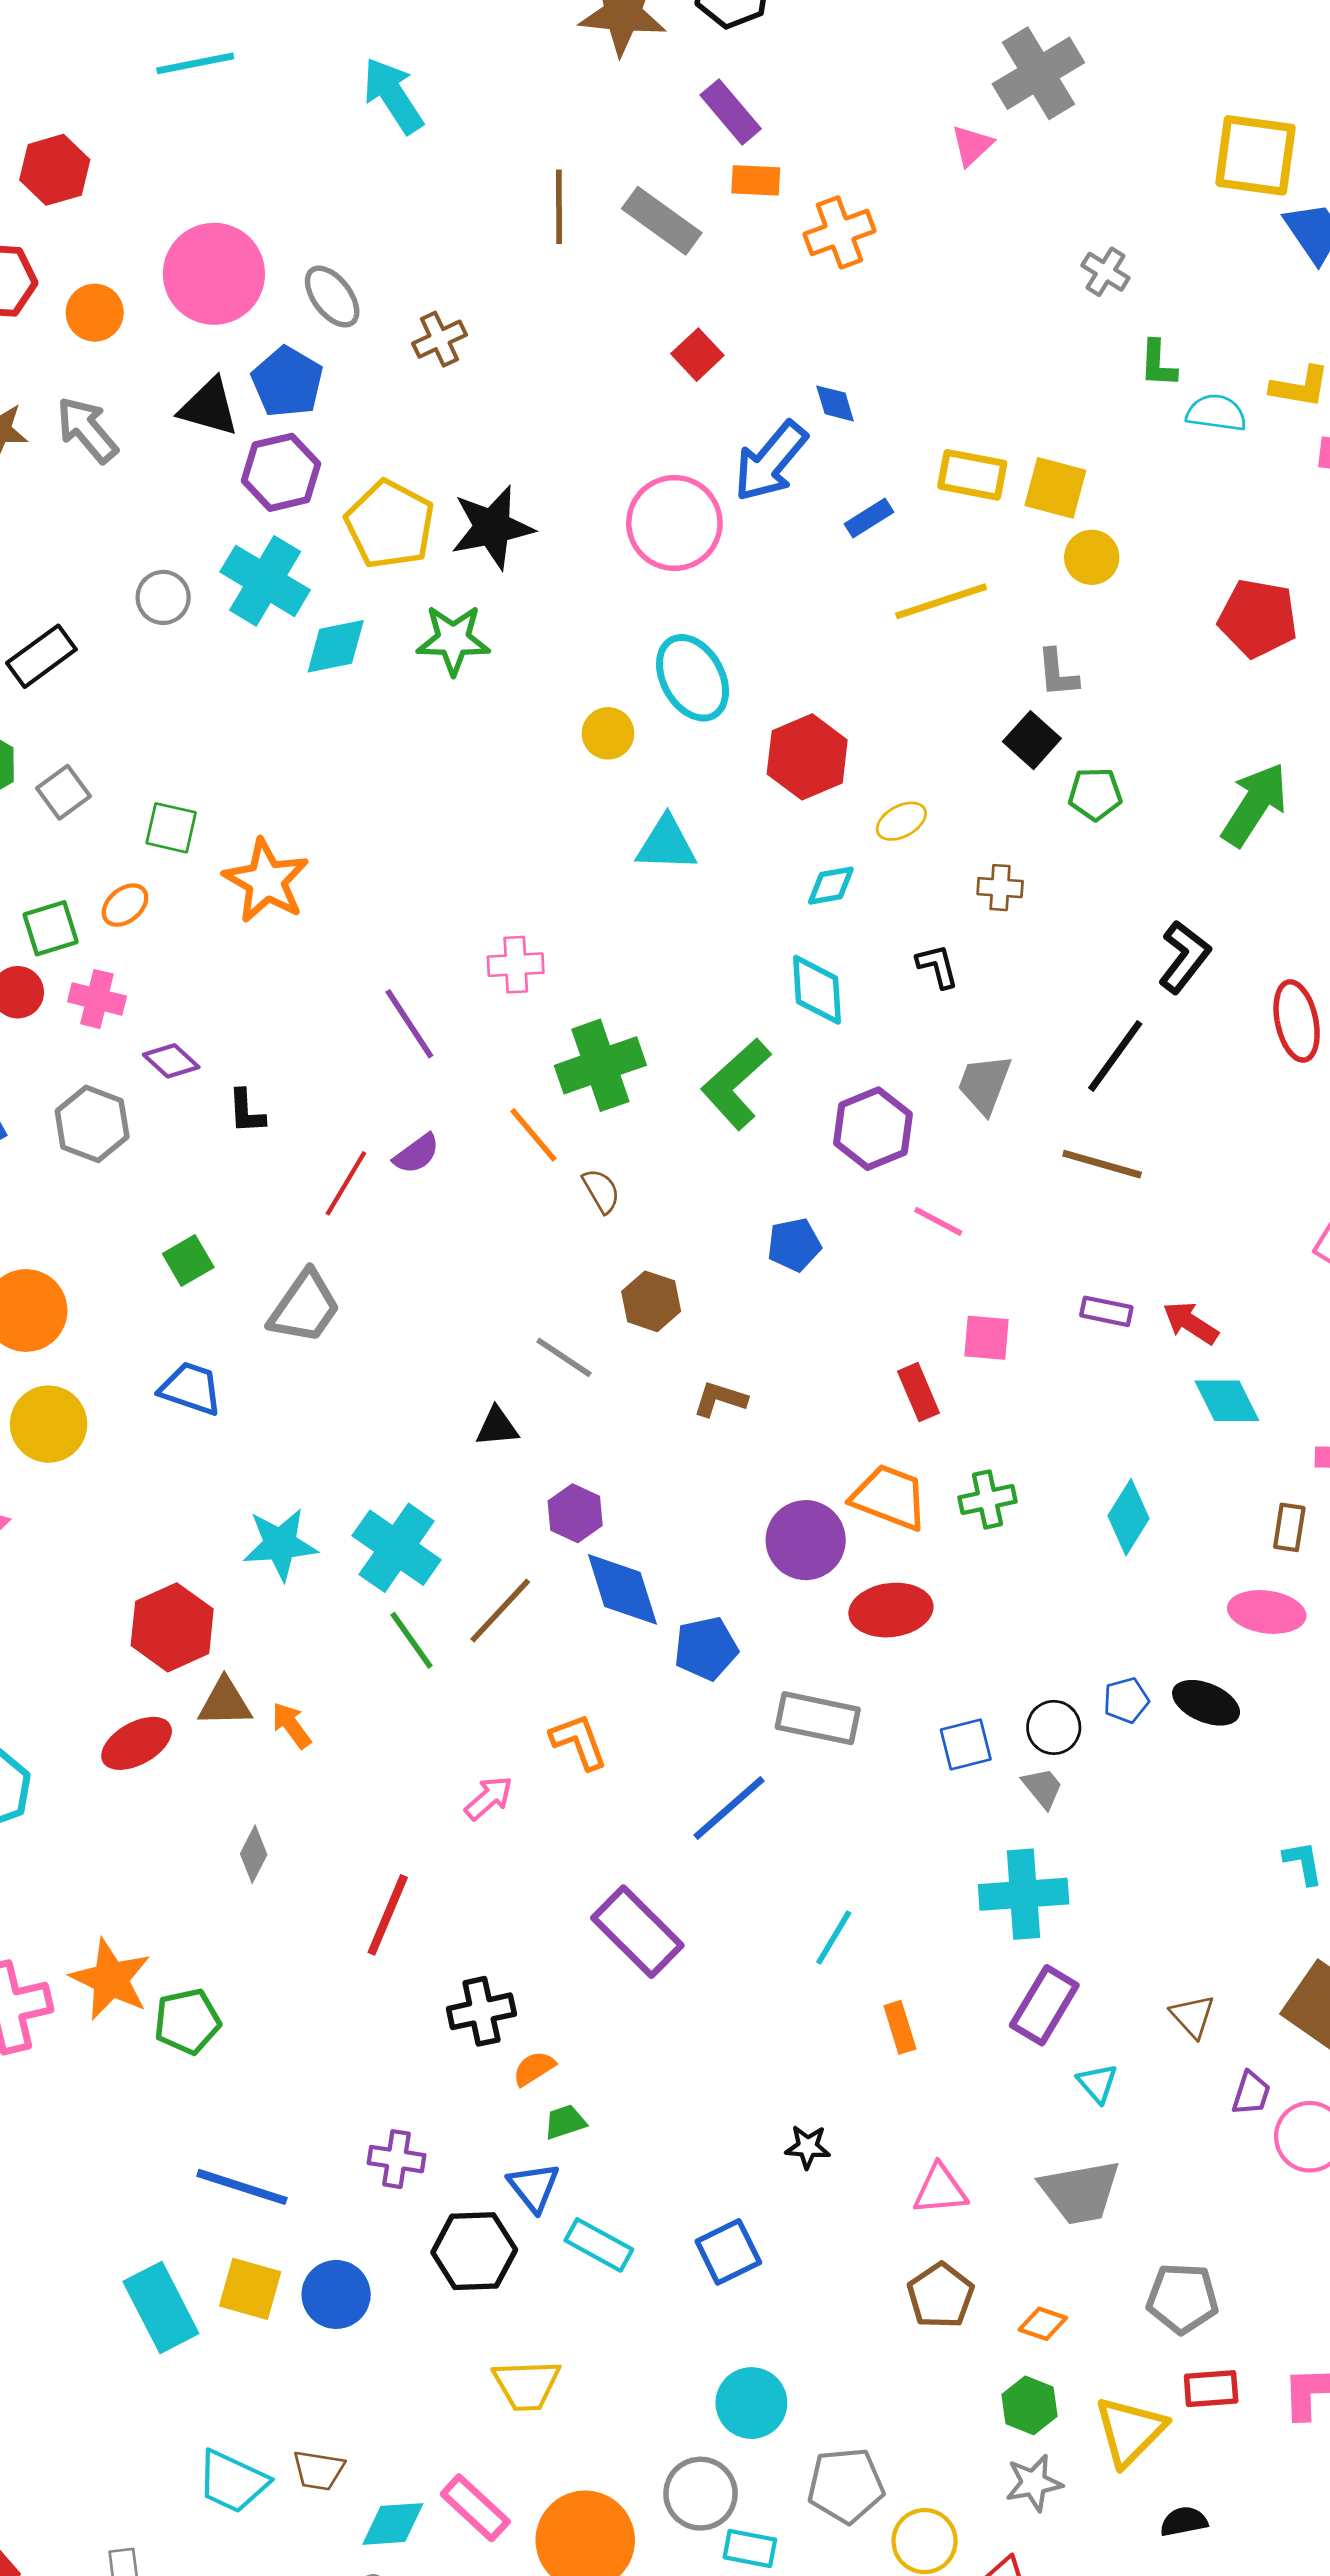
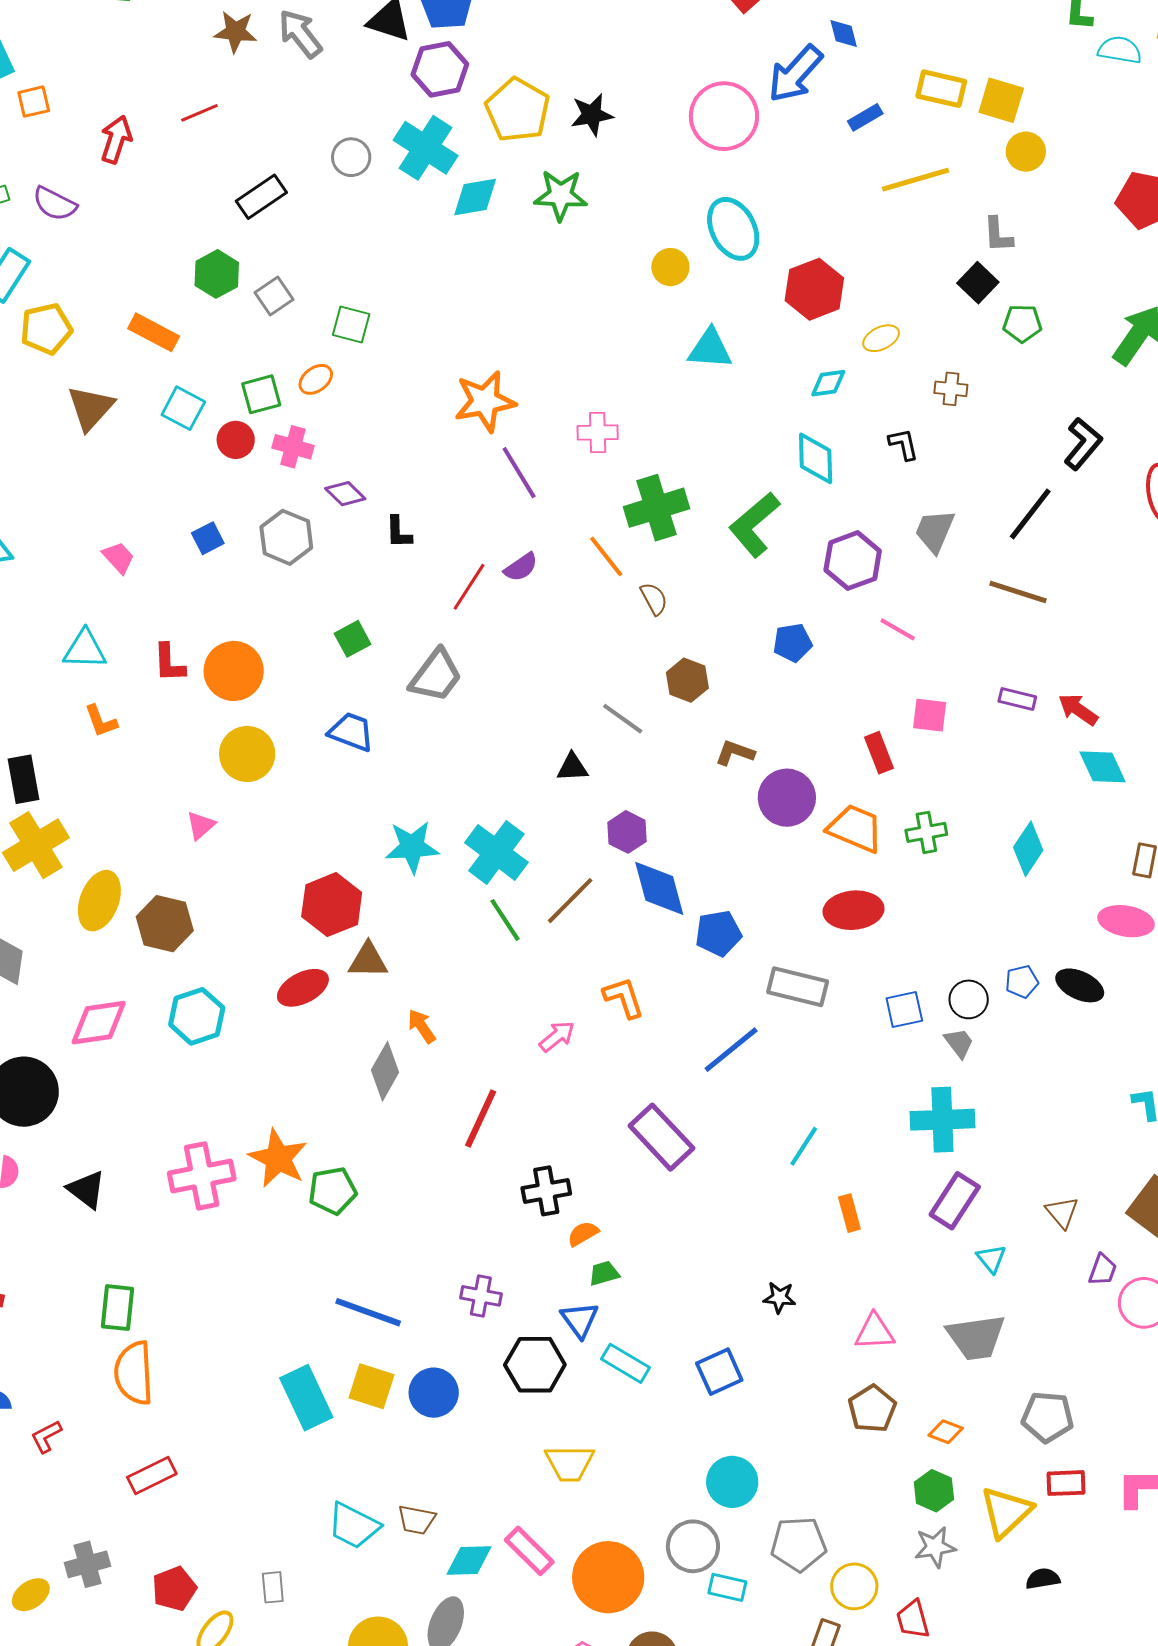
black star: (492, 527) -> (592, 115), size x0.7
orange star: (266, 881) -> (485, 401), moved, turned 30
purple circle: (806, 1540) -> (787, 798), moved
orange arrow: (291, 1725) -> (422, 1026), moved
gray diamond: (254, 1854) -> (385, 1071), size x1.4

